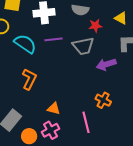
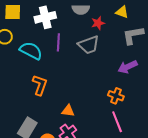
purple line: (54, 39) -> (58, 42), turned -72
purple arrow: (106, 64) -> (128, 67), moved
pink line: (86, 122) -> (117, 122), moved

